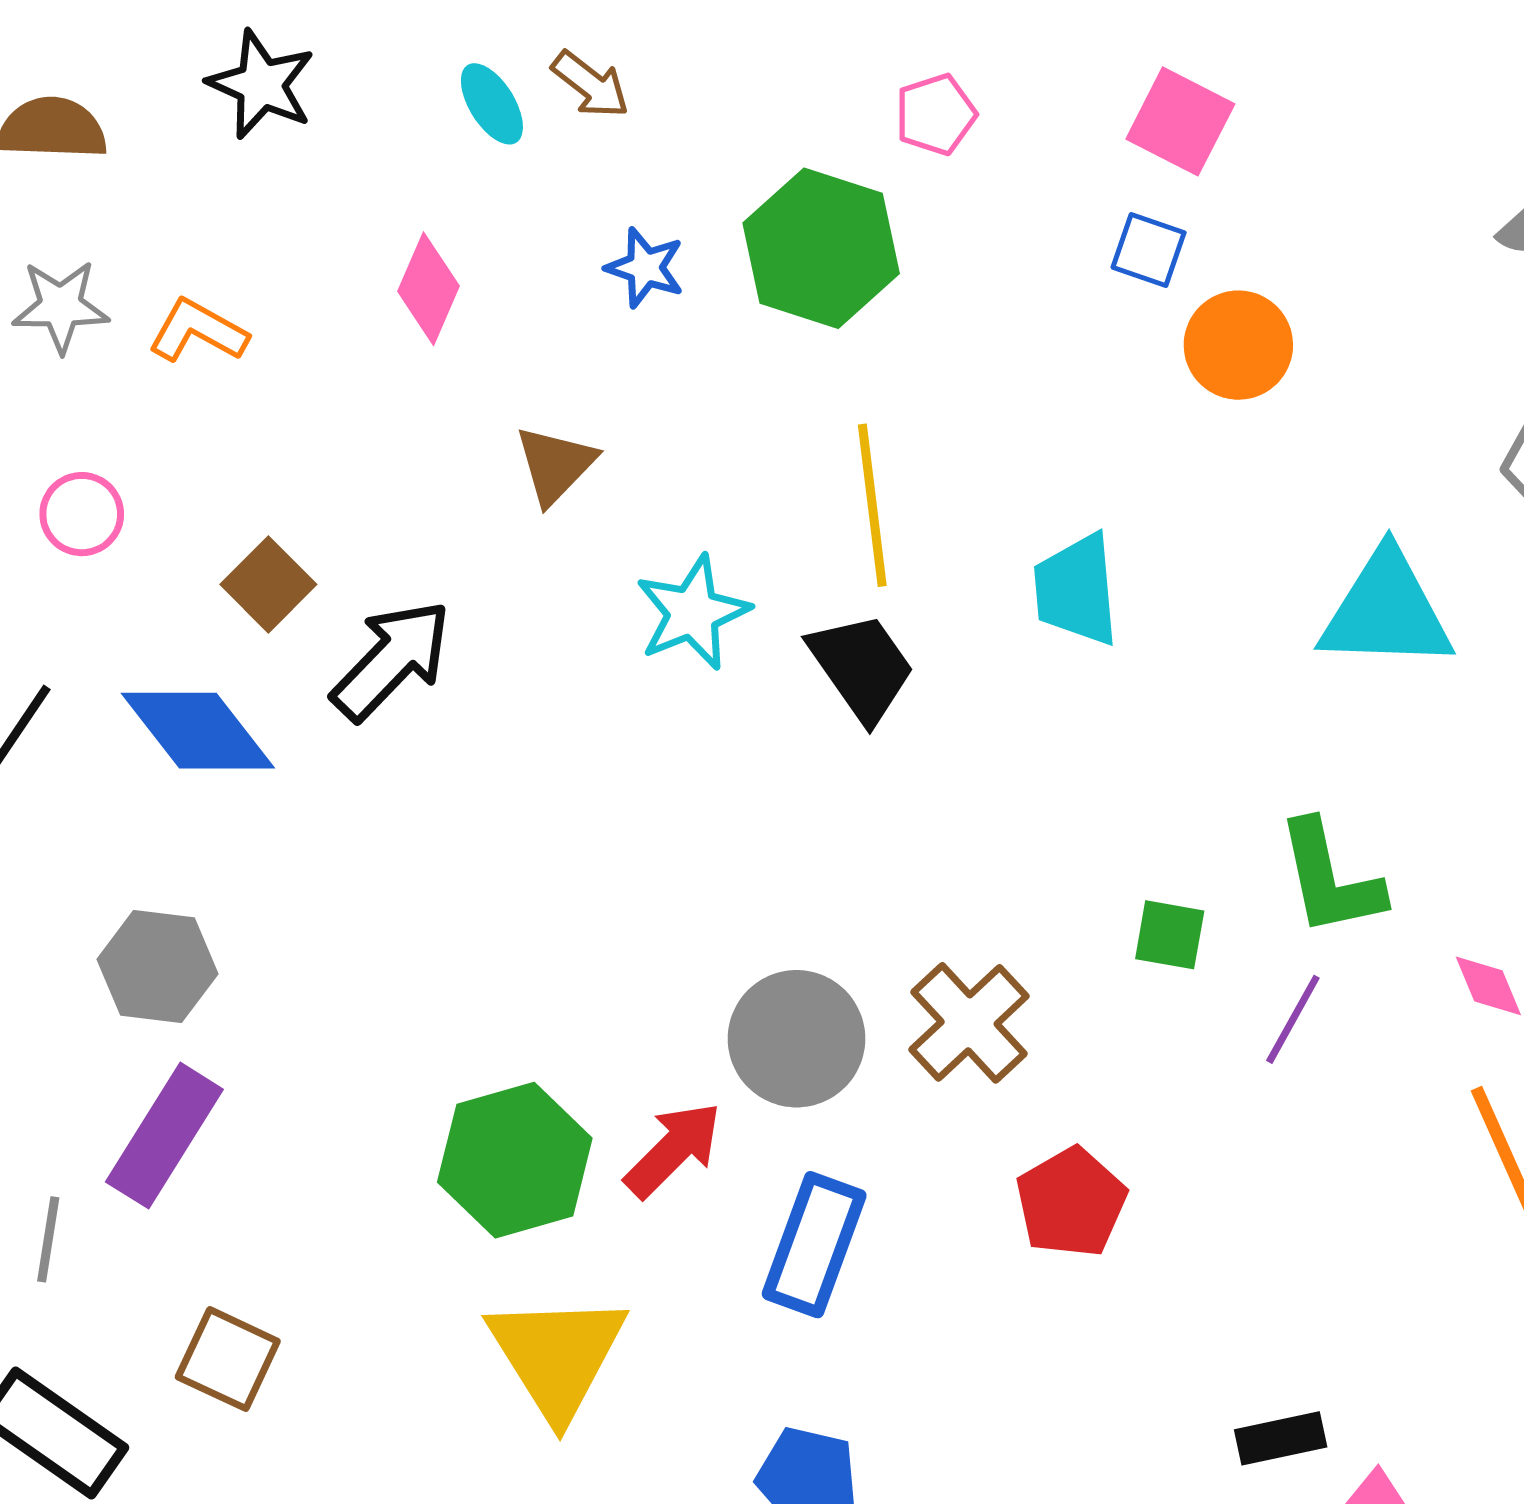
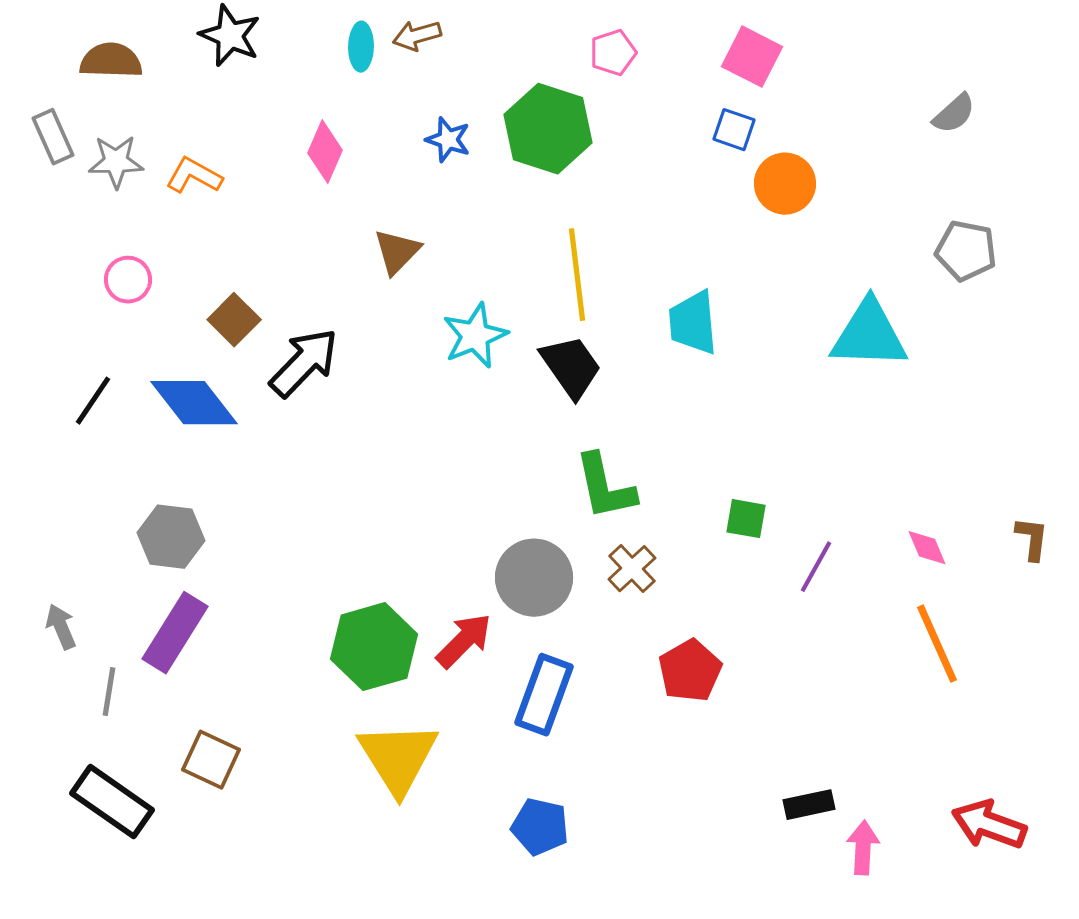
brown arrow: (591, 85) -> (417, 36), turned 126
cyan ellipse: (492, 104) -> (361, 47), turned 33
green L-shape: (1330, 878) -> (605, 487), moved
brown cross: (969, 1023) -> (632, 569), size x0.7

